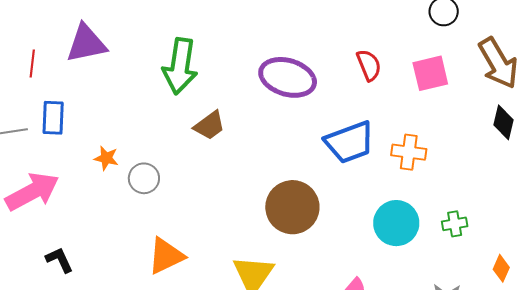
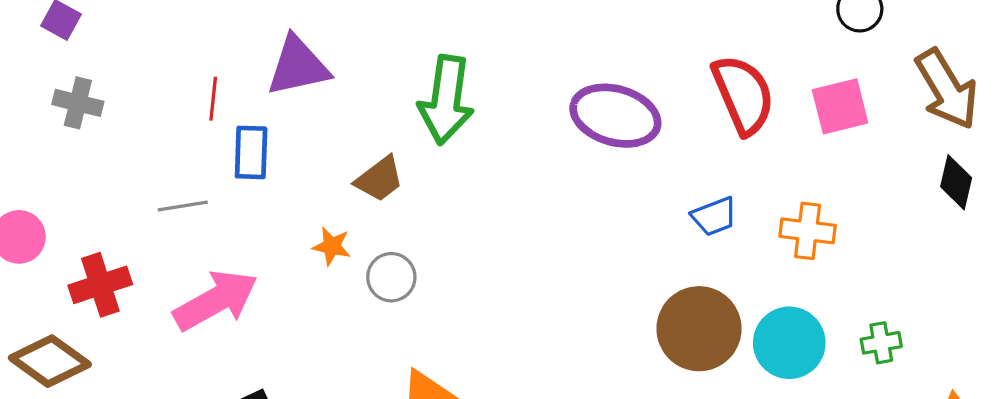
red semicircle: (369, 65) -> (743, 95), size x1.6
blue rectangle: (53, 118) -> (251, 152), moved
brown trapezoid: (210, 126) -> (379, 179), moved
blue trapezoid: (350, 142) -> (714, 216), size x0.6
brown circle: (292, 207) -> (699, 329), moved

